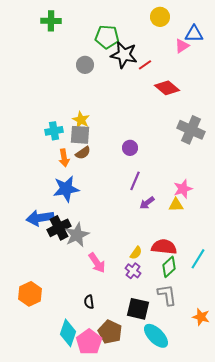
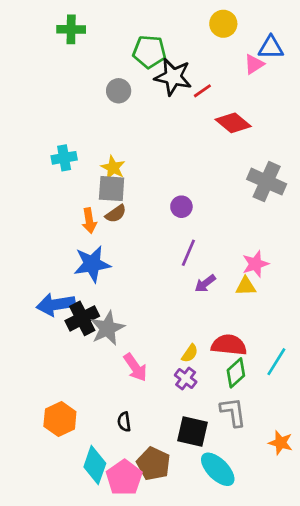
cyan cross: (54, 131) -> (64, 158), moved
orange hexagon: (30, 294) -> (60, 419), moved

